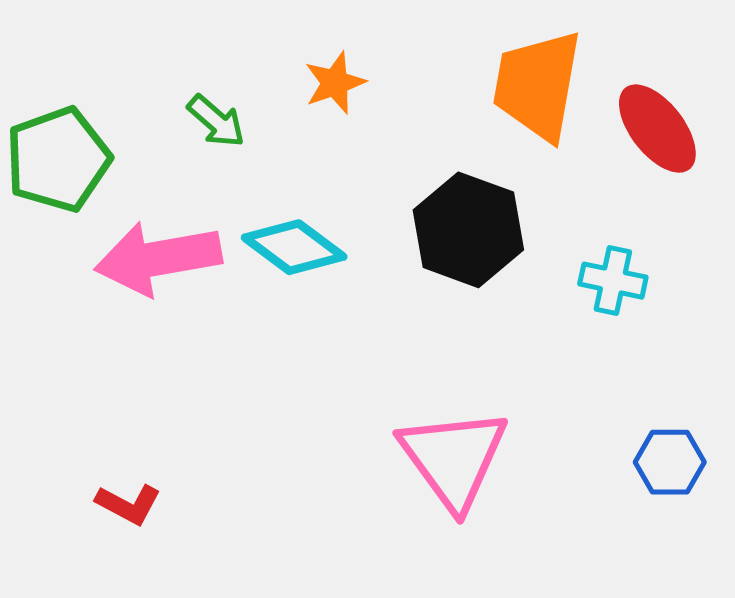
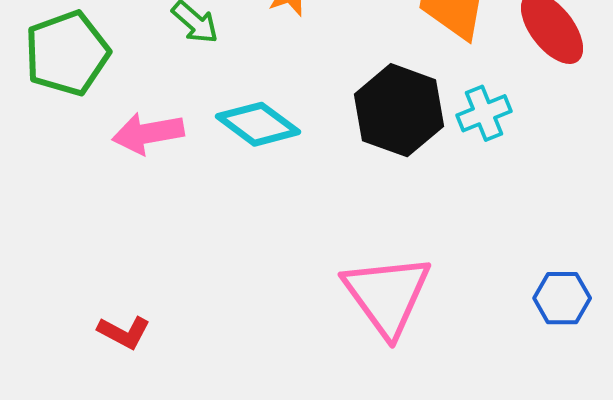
pink arrow: (158, 258) -> (148, 133), size x0.7
cyan cross: (613, 281) -> (484, 113), moved, turned -34

